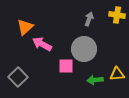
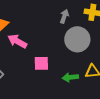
gray circle: (84, 49) -> (77, 39), moved

